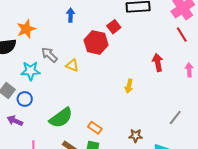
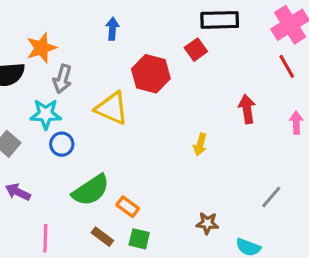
red square: (114, 27) -> (196, 50), moved
gray arrow: (49, 55) -> (62, 79), moved, turned -120
yellow triangle: (72, 65) -> (112, 108), size x1.6
blue circle: (25, 99) -> (62, 144), moved
orange rectangle: (95, 128) -> (128, 207), moved

